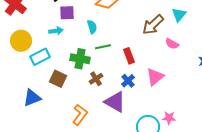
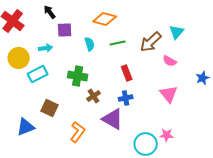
cyan arrow: (56, 31) -> (46, 48), moved
green line: (103, 47) -> (118, 43), moved
pink triangle: (155, 77) -> (169, 94), moved, turned -30
brown square: (58, 79) -> (50, 108), moved
blue cross: (128, 81) -> (126, 98), turned 32
blue triangle: (32, 98) -> (26, 127), moved

